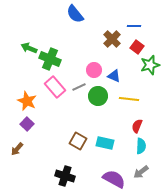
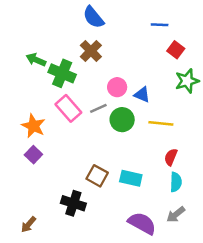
blue line: (134, 26) -> (160, 25), moved
brown cross: (112, 39) -> (91, 51), moved
red square: (137, 47) -> (176, 50), moved
brown arrow: (17, 149) -> (28, 224), moved
black cross: (65, 176) -> (73, 203), moved

